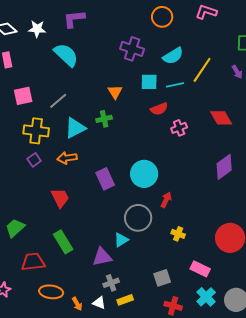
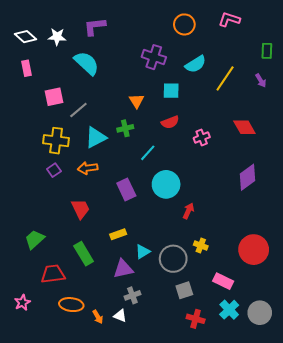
cyan line: (175, 85) -> (148, 153), moved, turned -36
pink square: (23, 96) -> (54, 97), moved
red semicircle: (159, 109) -> (170, 122), moved
gray circle: (138, 218) -> (173, 259), moved
yellow rectangle: (125, 300) -> (118, 234), moved

